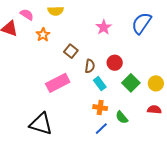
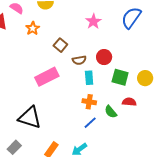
brown semicircle: (90, 66) -> (79, 60), turned 72
green square: (131, 83) -> (120, 77), turned -30
cyan rectangle: (100, 84) -> (89, 78), turned 32
red semicircle: (154, 110) -> (129, 102), moved

